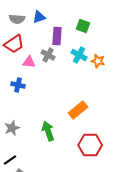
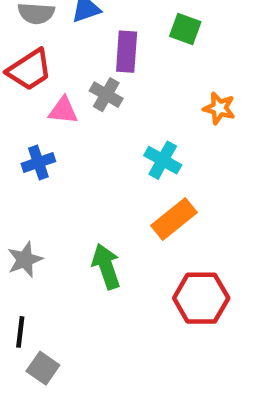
cyan cross: (79, 55) -> (163, 160), moved
blue cross: (18, 85) -> (38, 162), turned -32
black line: (10, 160) -> (20, 332), turned -48

